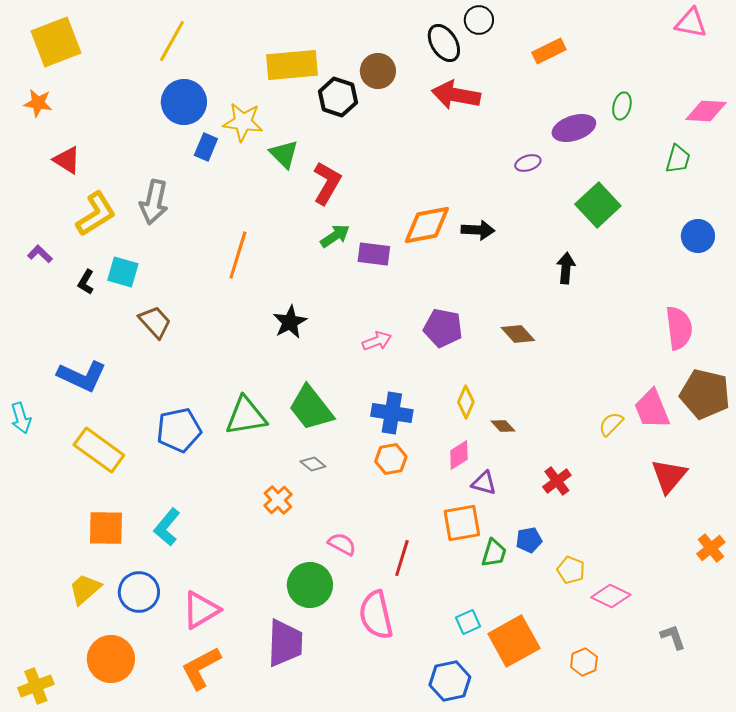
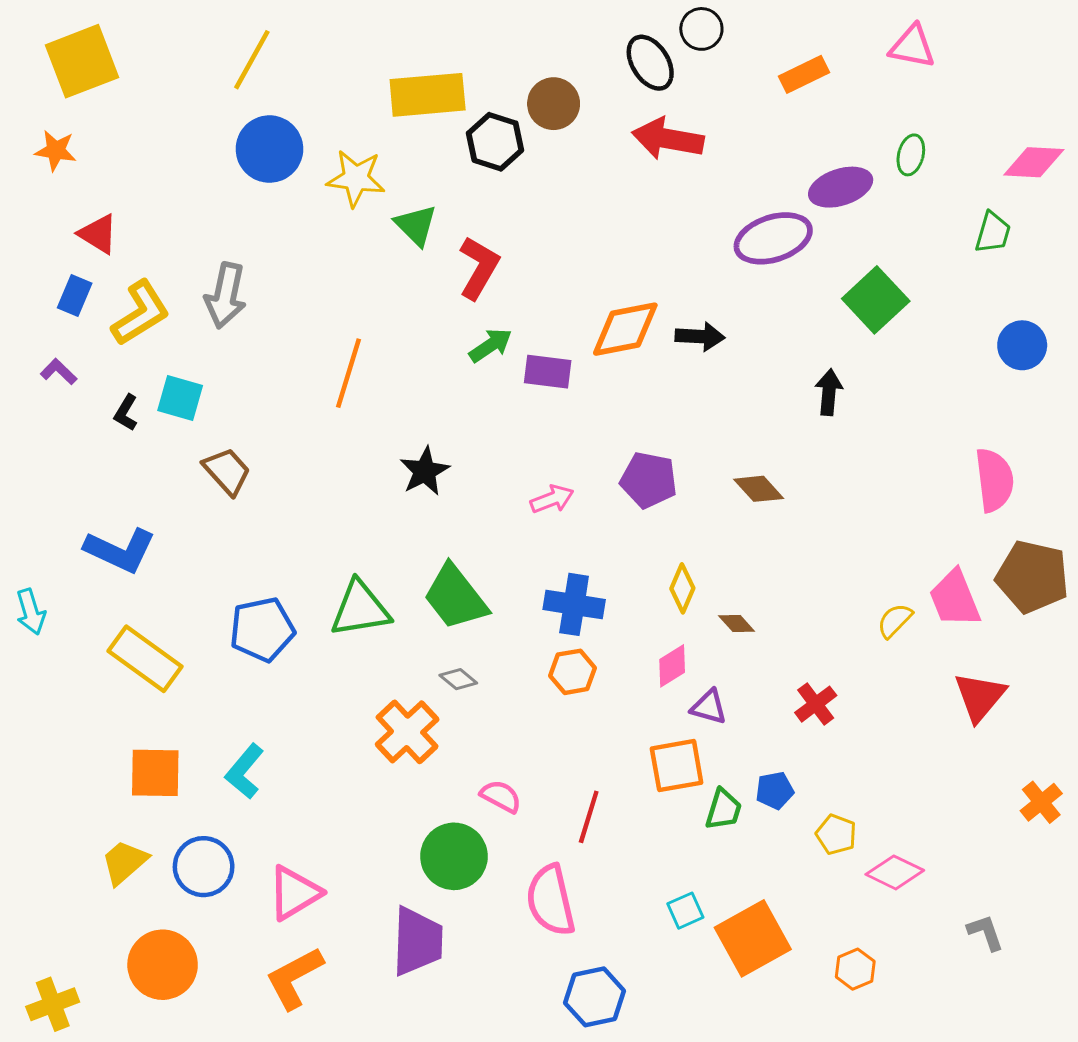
pink triangle: (691, 23) -> (912, 47), moved
blue rectangle: (206, 147) -> (75, 295), moved
purple ellipse: (528, 163) -> (773, 238), size x2.0
orange cross: (278, 500) -> (407, 732), size x1.5
blue hexagon: (450, 681) -> (595, 997), moved

